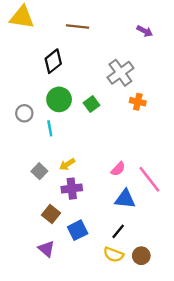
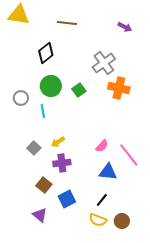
orange cross: (138, 102) -> (119, 88), size x1.5

